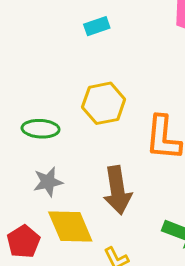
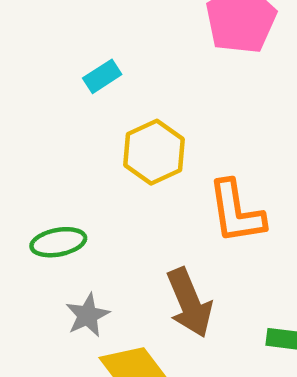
yellow hexagon: (104, 103) -> (154, 152), moved

